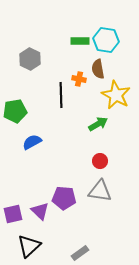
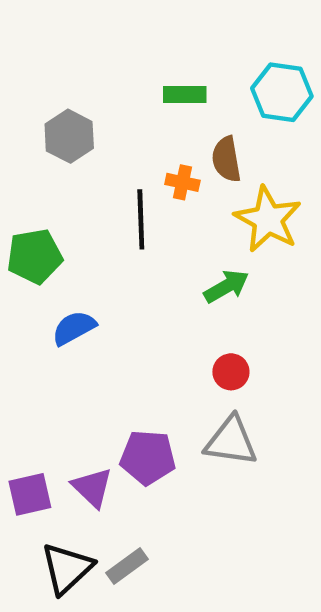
cyan hexagon: (106, 40) -> (282, 92), moved
gray rectangle: (80, 253) -> (127, 566), moved

